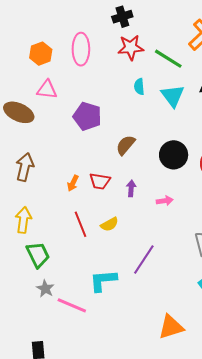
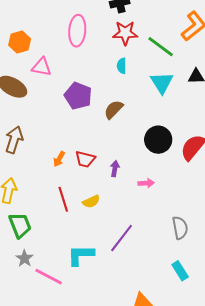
orange hexagon: (41, 54) -> (20, 42), moved
cyan semicircle: (139, 87) -> (122, 66), moved
brown semicircle: (126, 145) -> (114, 109), moved

